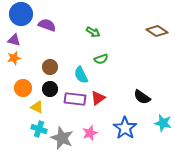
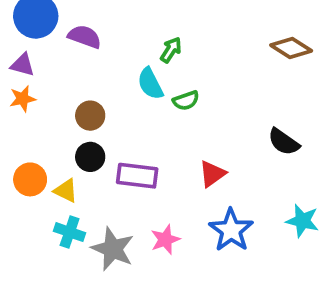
green arrow: (93, 32) -> (171, 50), turned -88
cyan semicircle: (81, 75) -> (150, 84), moved
orange circle: (23, 88) -> (30, 179), moved
black semicircle: (142, 97) -> (284, 142), moved
red triangle: (98, 98) -> (212, 174), moved

